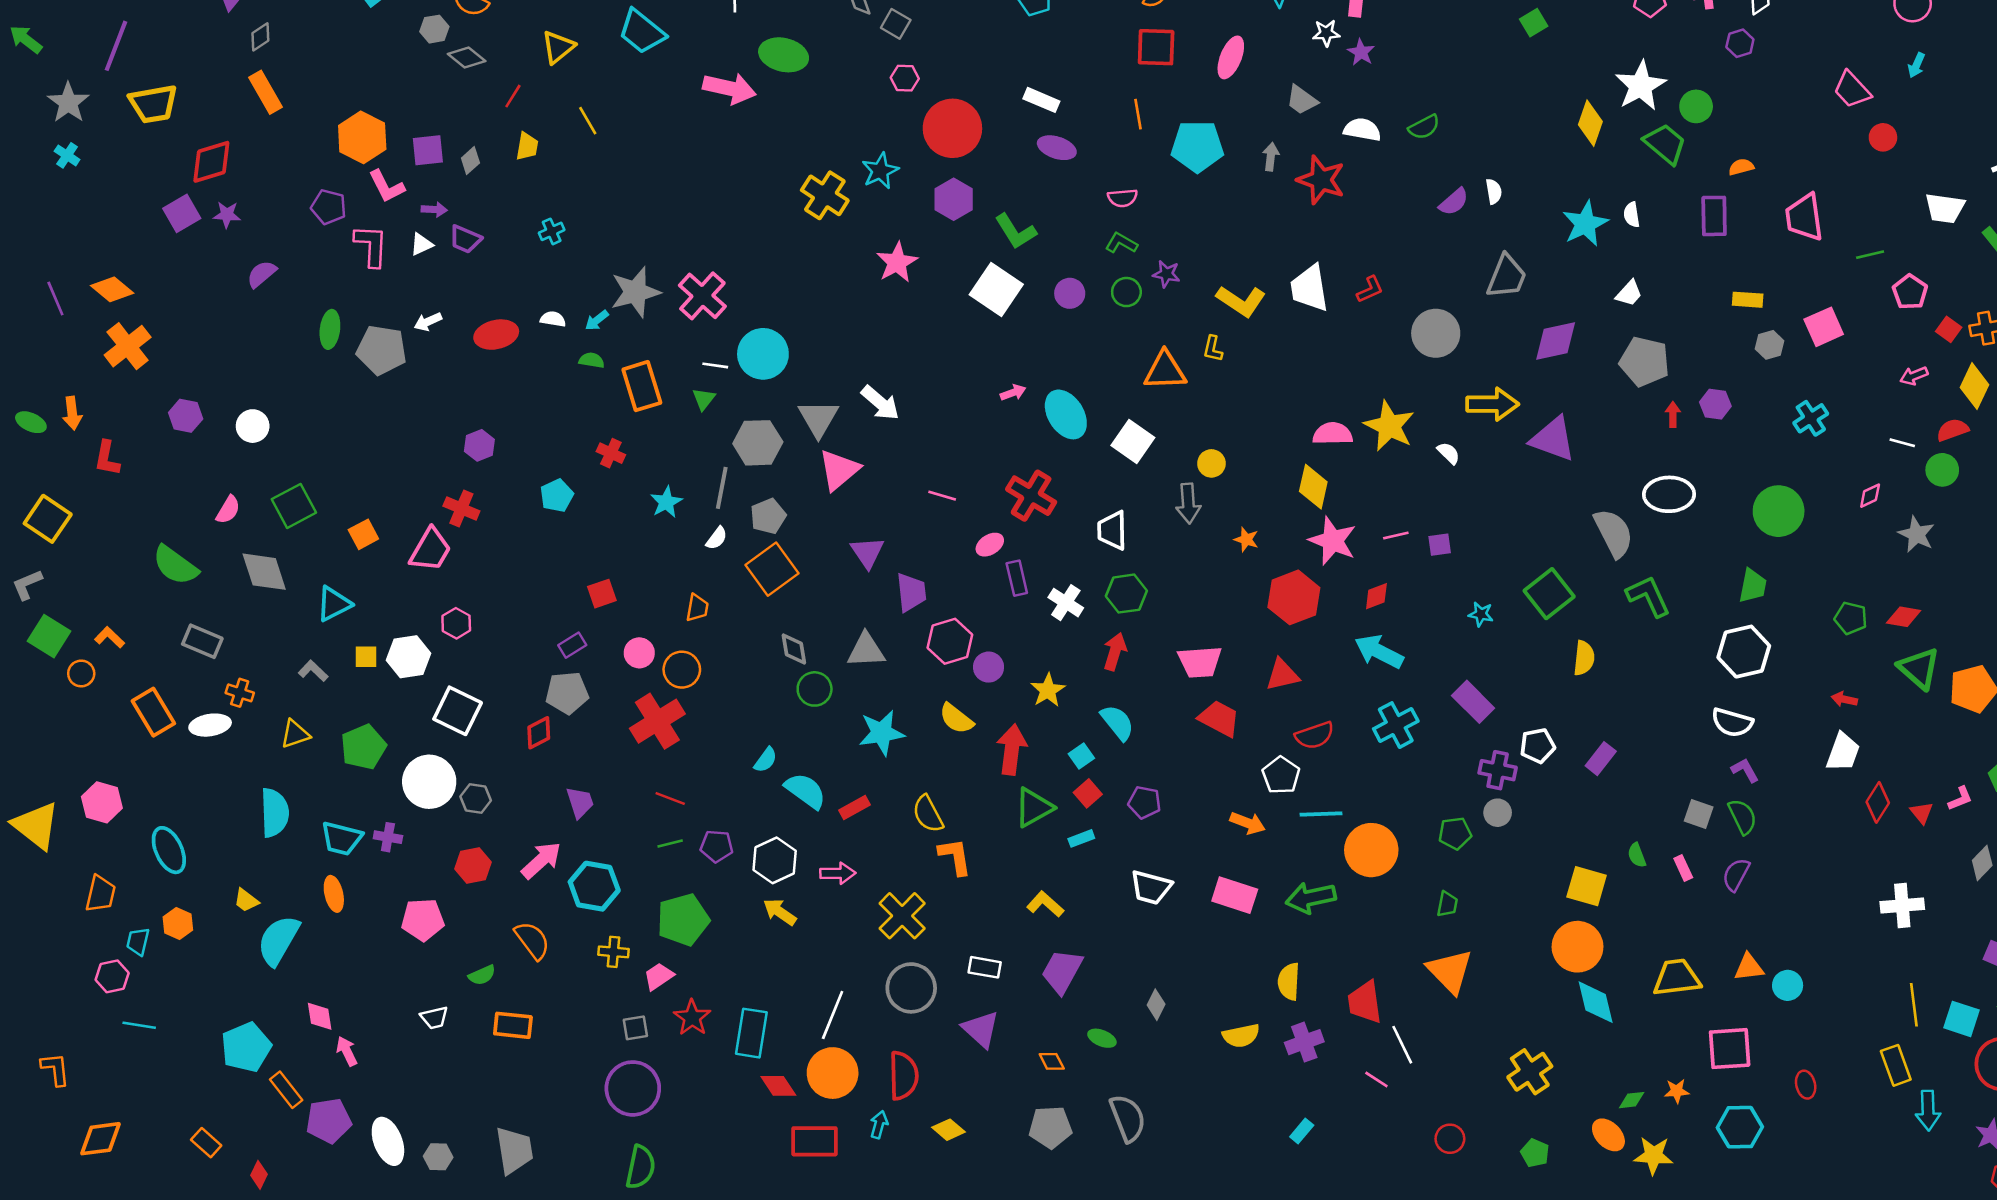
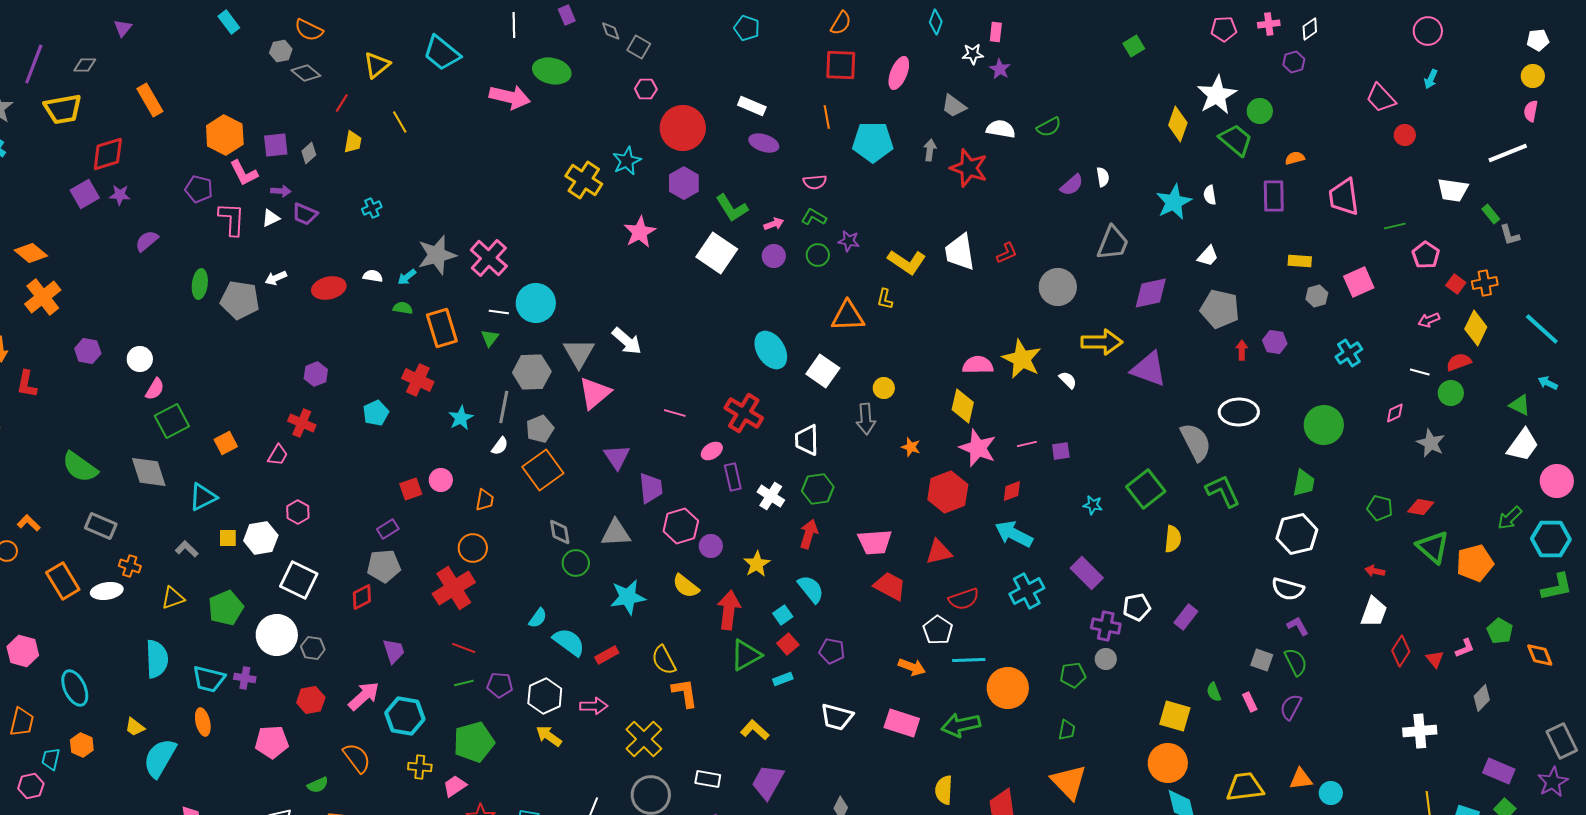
gray diamond: (260, 37) -> (85, 65), moved, turned 35
pink arrow: (1013, 393) -> (774, 224), moved
red cross: (611, 453) -> (418, 380), size x1.4
pink semicircle: (228, 510) -> (155, 389), moved
pink trapezoid: (430, 550) -> (278, 455), size x0.6
pink circle: (639, 653) -> (441, 480), moved

